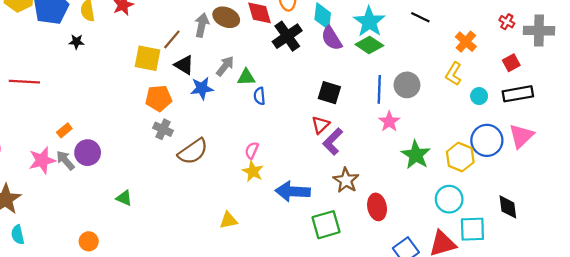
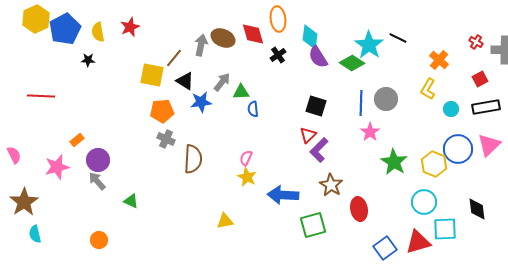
cyan star: (369, 22) -> (369, 45), moved
black cross: (287, 36) -> (278, 55), size x0.6
brown semicircle: (193, 151) -> (193, 159), turned -52
gray arrow: (65, 160) -> (97, 181), moved

